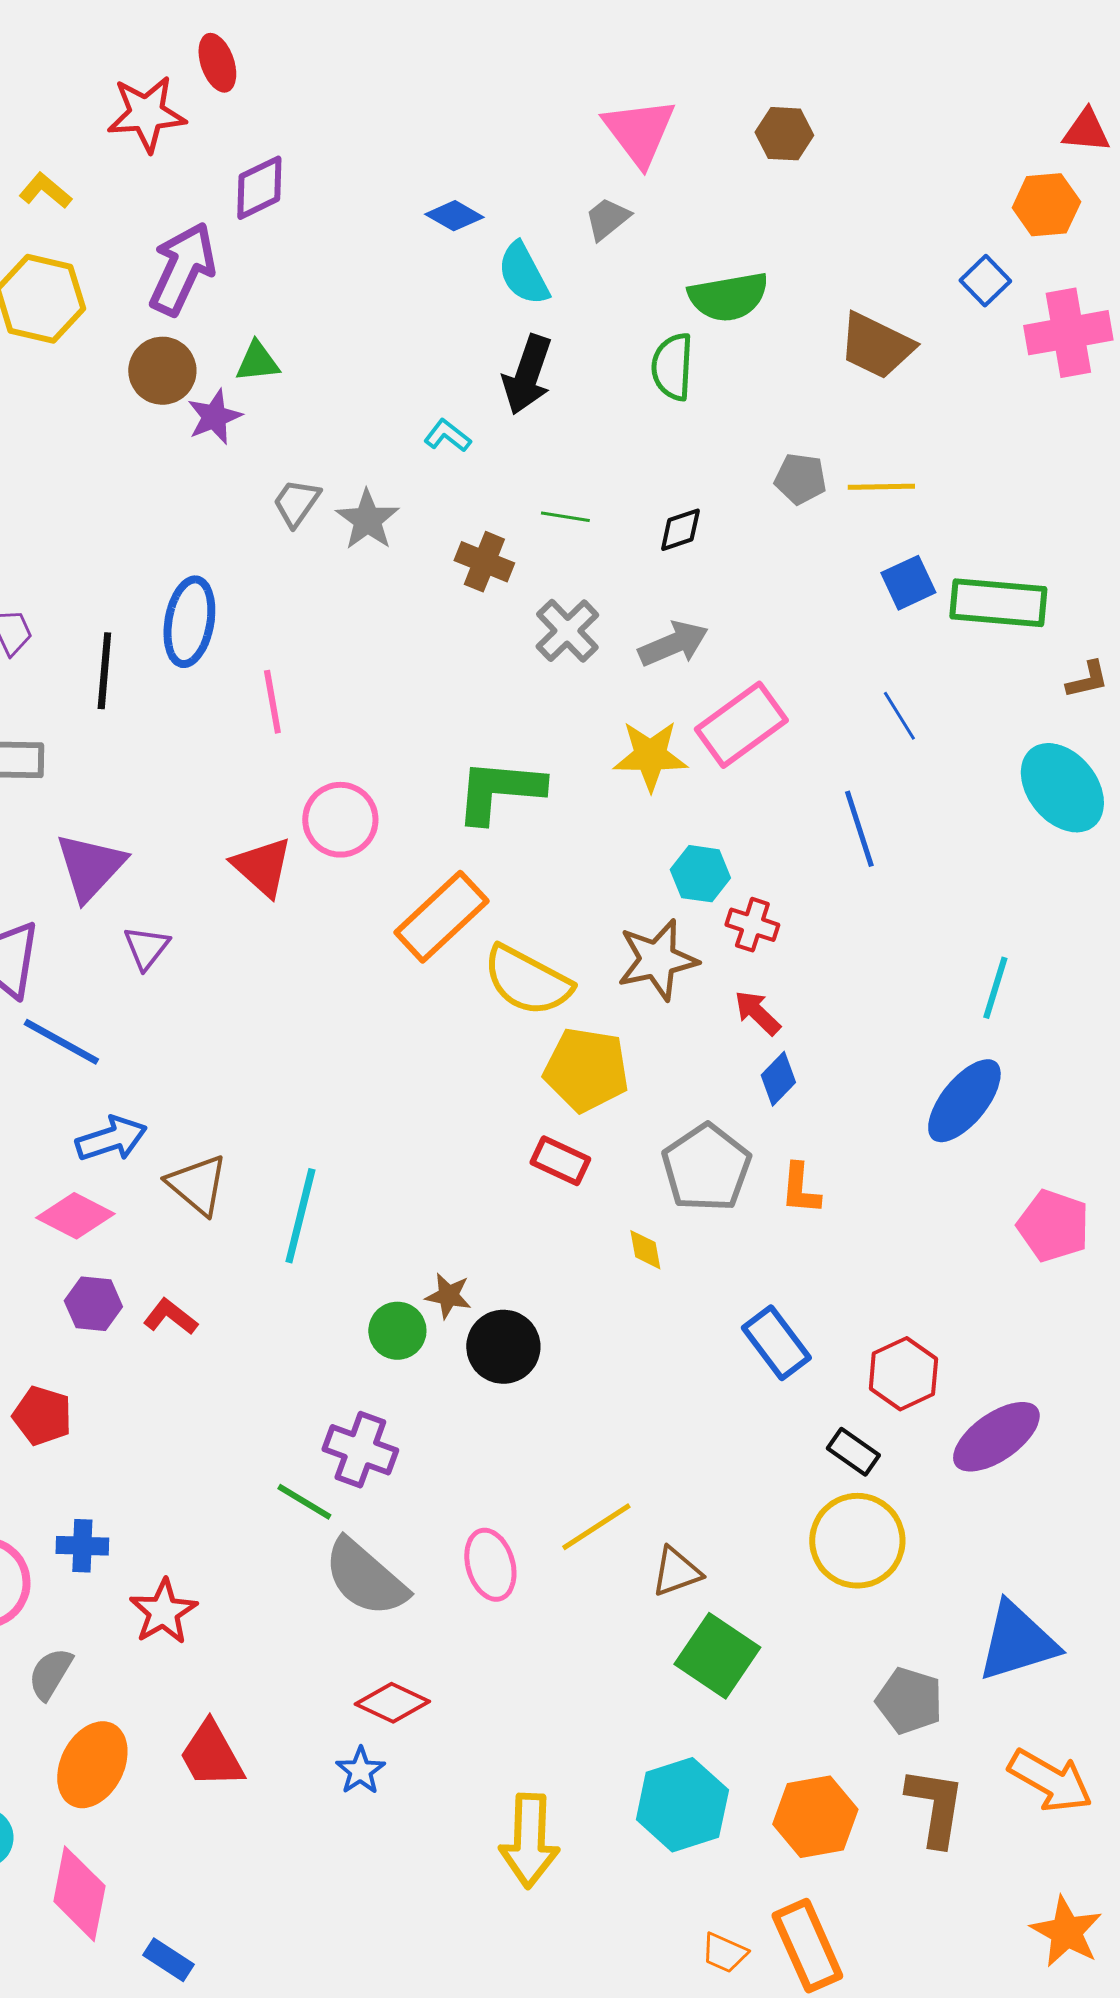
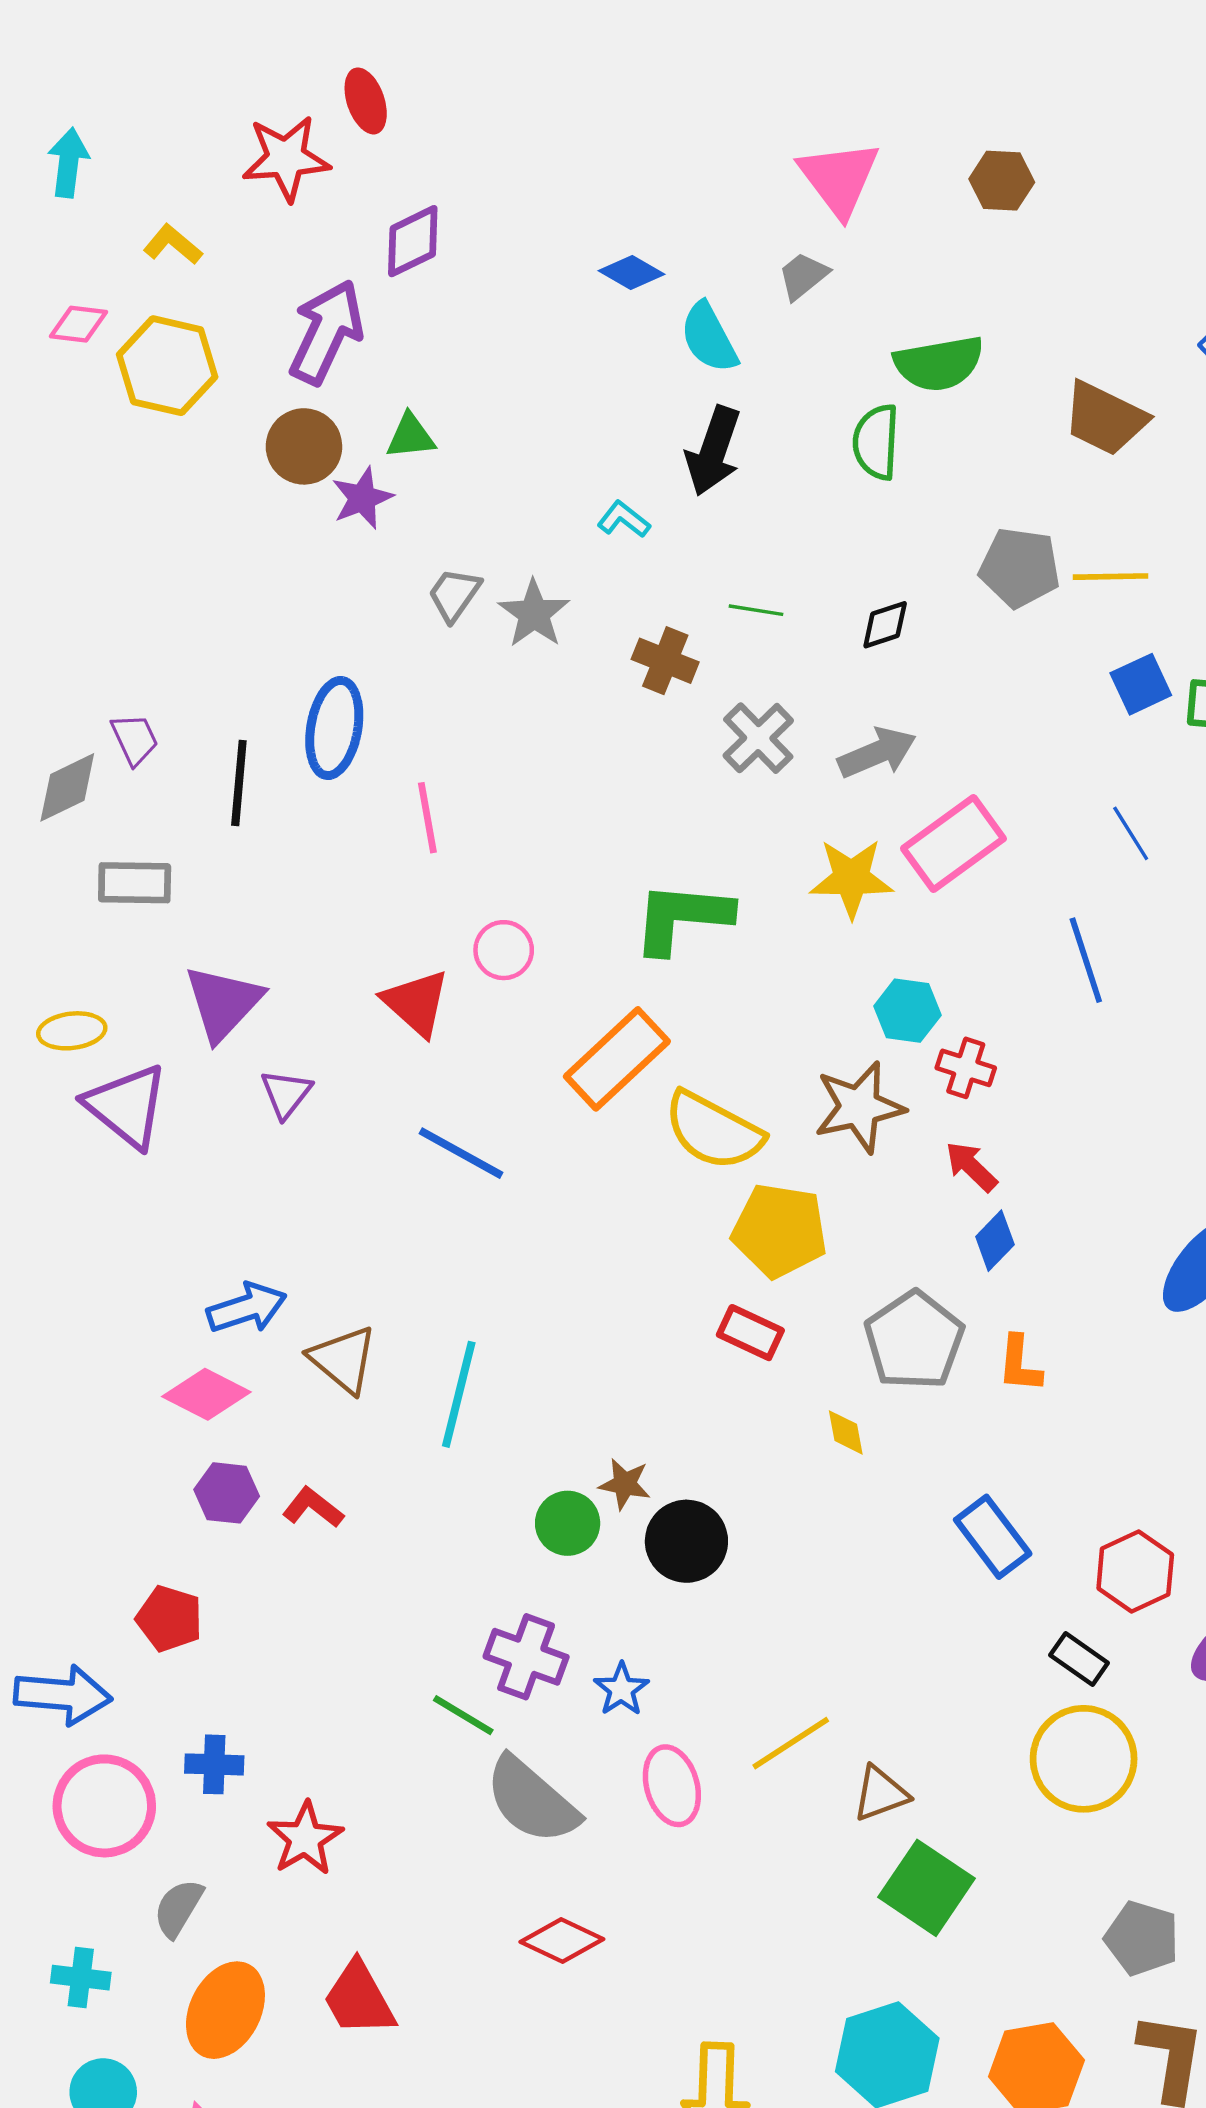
gray pentagon: (800, 479) -> (1020, 568), size x1.4
pink circle: (340, 820) -> (504, 950), size x0.7
blue line: (61, 1042) -> (461, 1153), moved
blue star: (360, 1771) -> (621, 1689), moved

